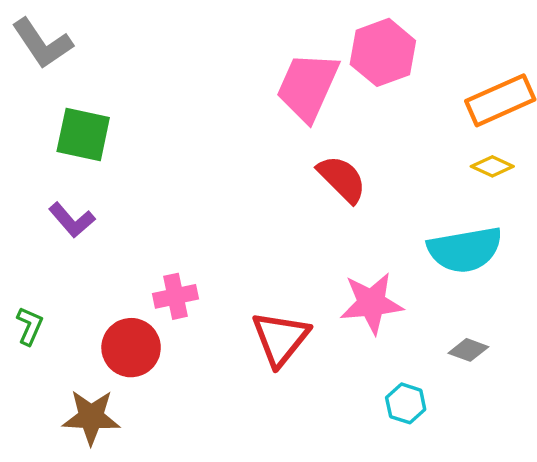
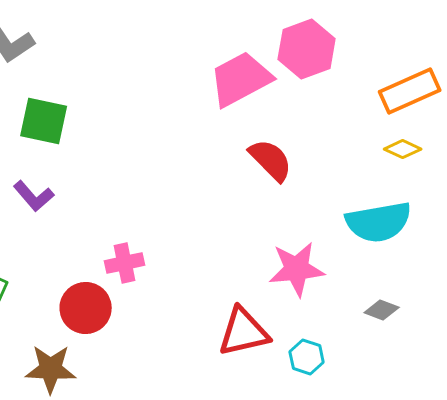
pink trapezoid: (308, 87) -> (241, 79), turned 38
red triangle: (280, 338) -> (244, 332), moved, turned 38
cyan hexagon: (406, 403) -> (307, 357), moved

